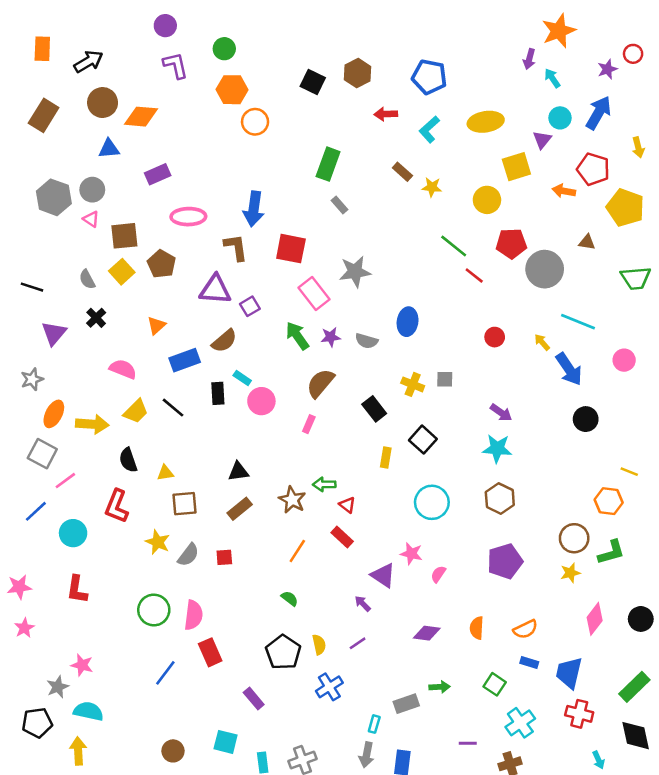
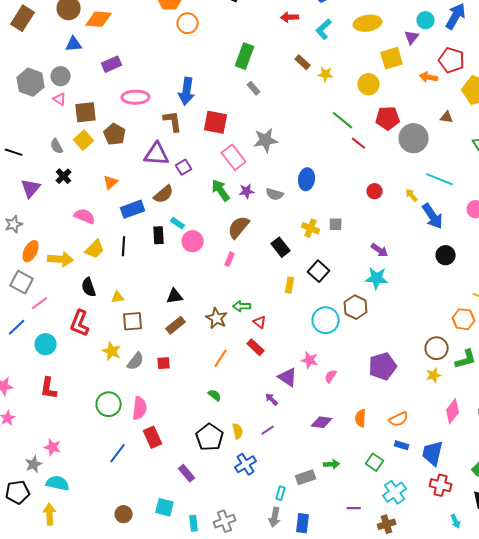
black line: (173, 408) -> (124, 246), turned 54
brown hexagon: (500, 499) -> (356, 307), moved

